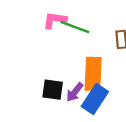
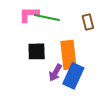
black square: (53, 90) -> (37, 51), moved

